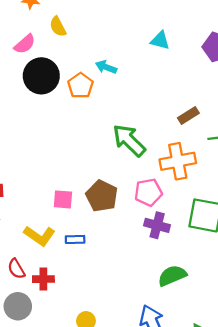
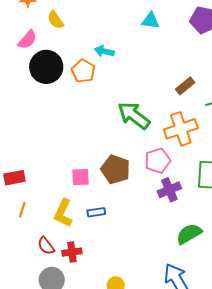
purple cross: (157, 225) -> (169, 190), turned -30
yellow L-shape: (39, 236) -> (63, 213), turned 88

